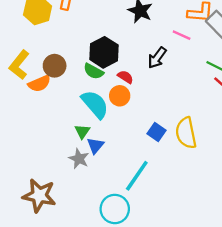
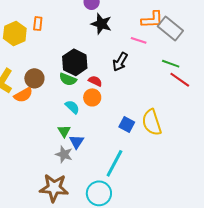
cyan semicircle: (95, 104) -> (72, 107), size x0.6
brown star: (39, 196) -> (54, 188), moved

